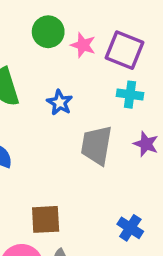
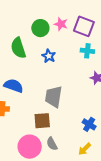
green circle: (48, 32) -> (40, 28), moved
gray trapezoid: (96, 145) -> (54, 97), moved

